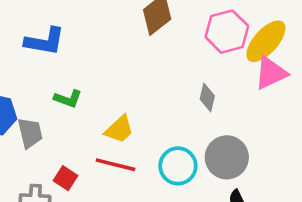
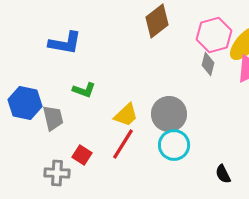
gray diamond: (207, 97) -> (208, 64), moved
gray circle: (227, 157) -> (169, 114), moved
red line: (116, 165) -> (123, 144), turned -72

